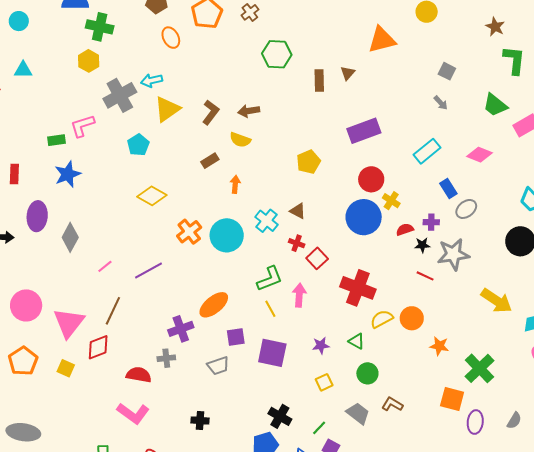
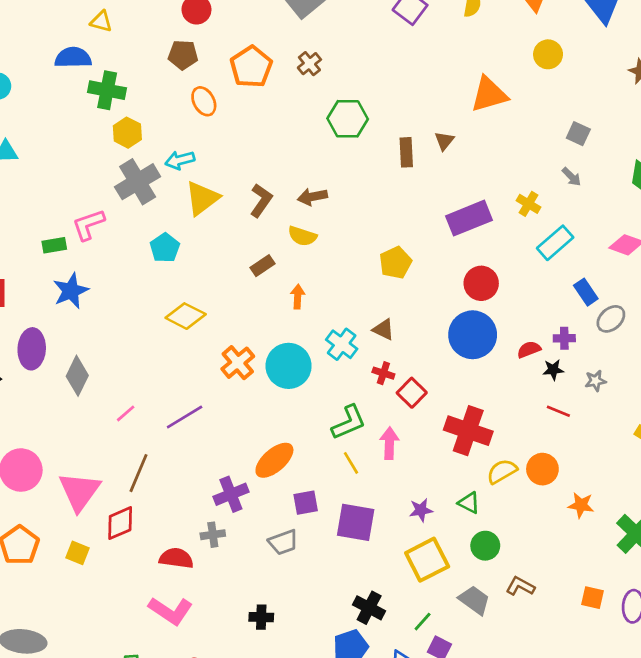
yellow hexagon: (89, 61) -> (127, 133), moved
yellow cross: (391, 201) -> (528, 204), moved
gray star: (453, 254) -> (595, 381), size x0.5
yellow square: (324, 382) -> (427, 560), size x1.8
orange square: (452, 399) -> (593, 598), moved, size x0.7

